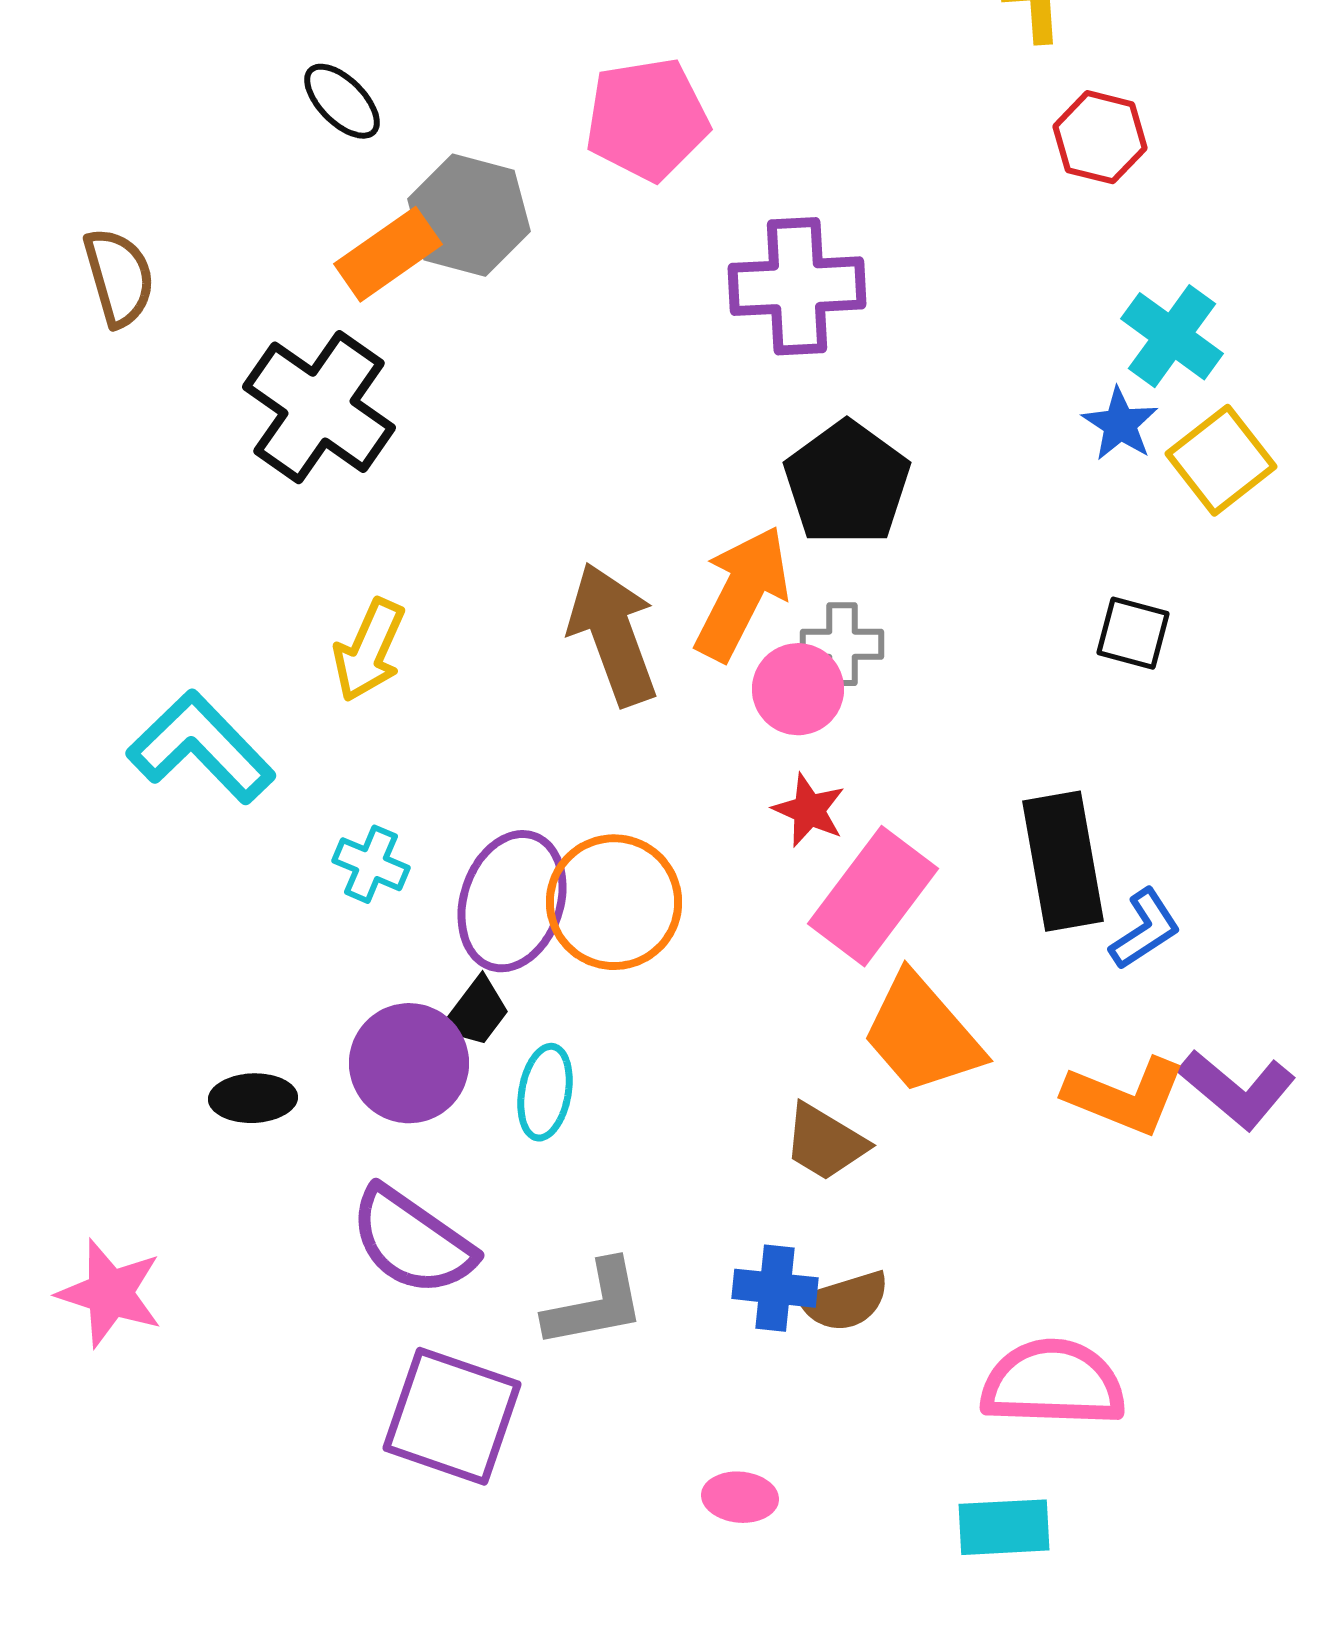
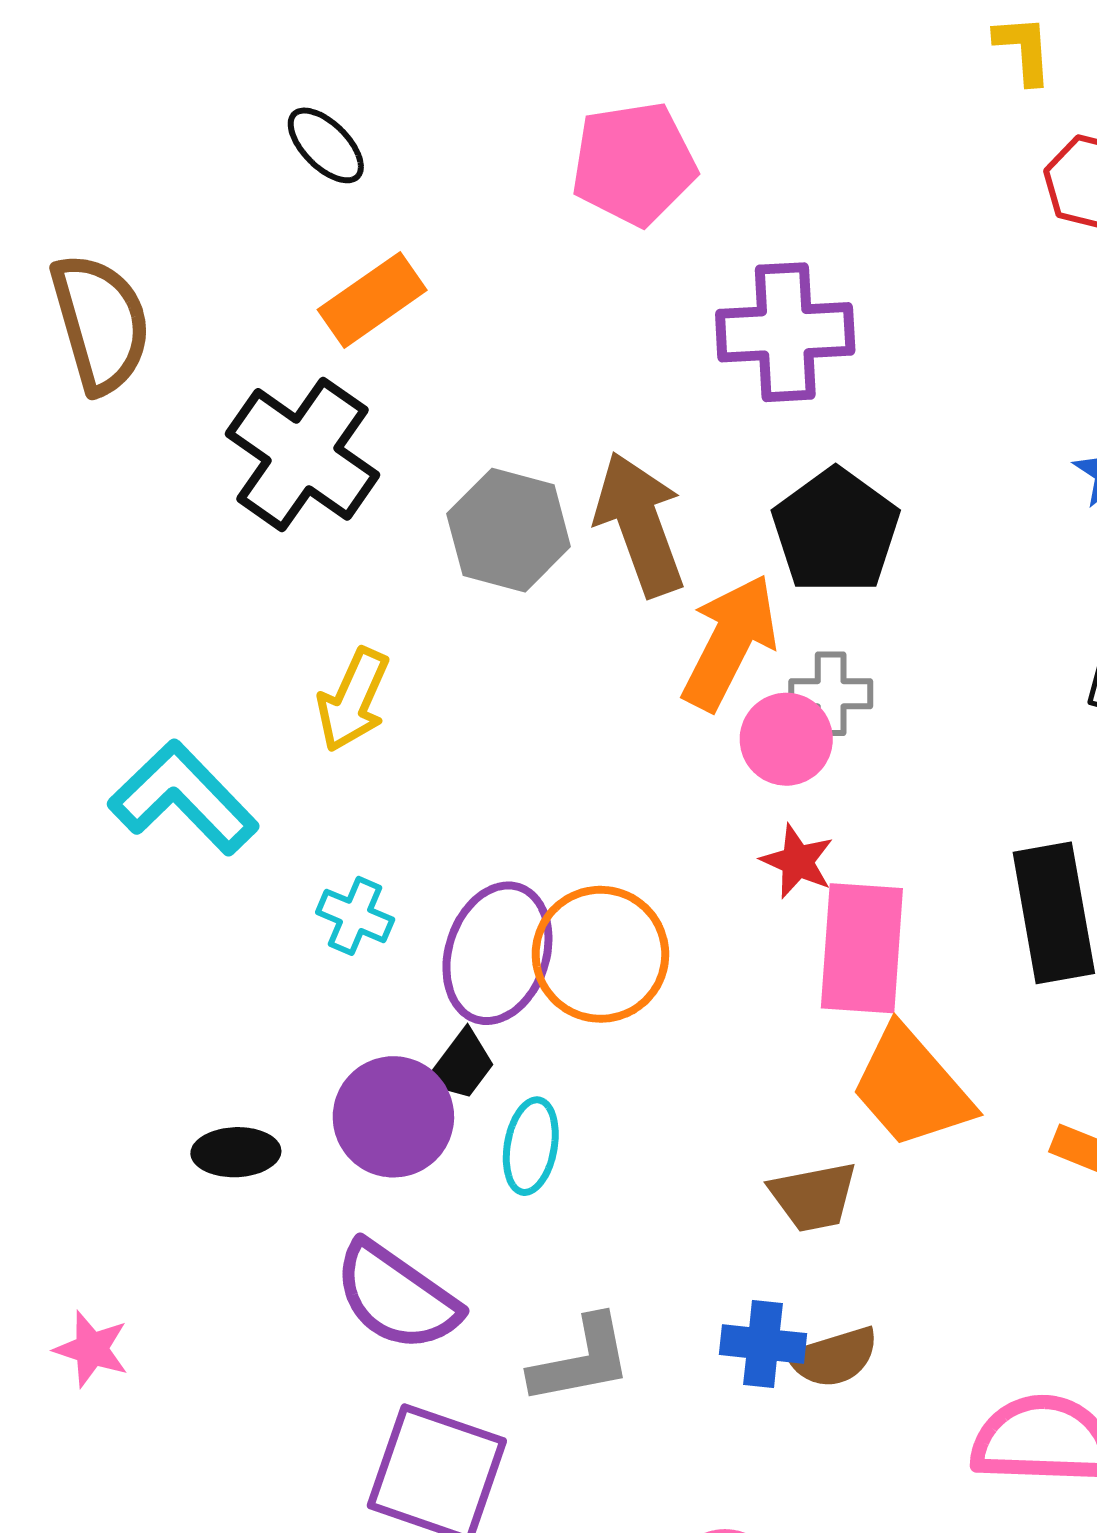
gray hexagon: (469, 215) -> (509, 530), moved
brown semicircle: (119, 277) -> (101, 323), size x1.4
brown arrow: (613, 634) -> (640, 524), moved
pink rectangle: (873, 896) -> (862, 948), turned -33
brown trapezoid: (825, 1142) -> (814, 1197), turned -42
pink star: (110, 1293) -> (92, 1349), size x0.7

